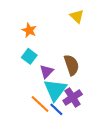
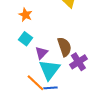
purple cross: (73, 97) -> (78, 62), moved
blue line: (56, 109) -> (50, 88), turned -48

